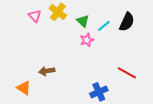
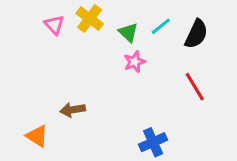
cyan line: (104, 26) -> (161, 26), moved
red line: (127, 73) -> (195, 87), moved, turned 30

